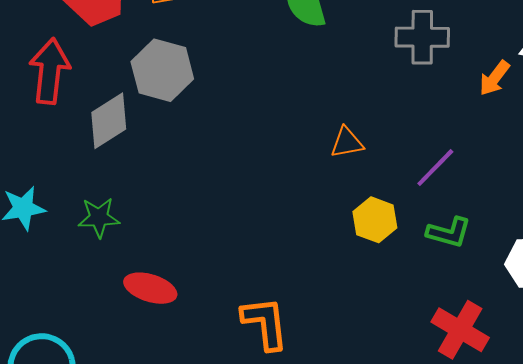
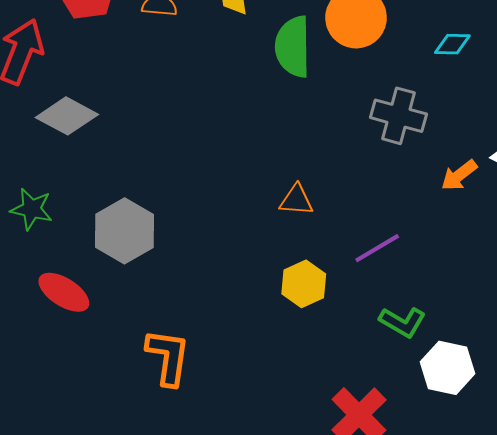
gray hexagon: (162, 70) -> (124, 231), moved
gray diamond: (109, 121) -> (67, 116), turned 46
green L-shape: (449, 232) -> (403, 322), moved

